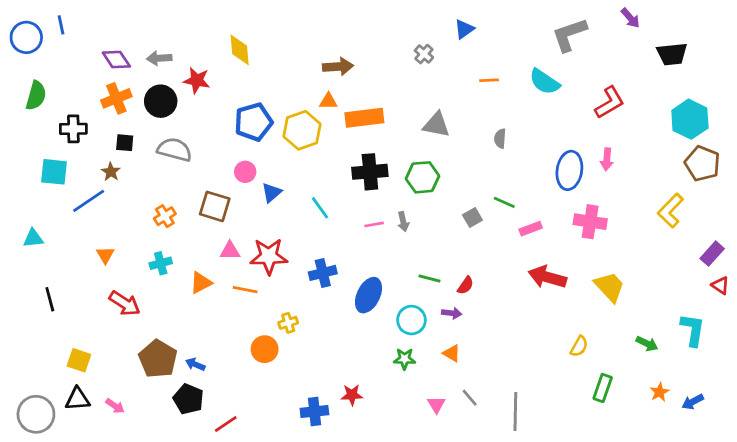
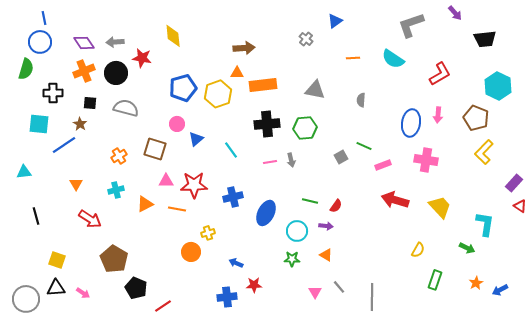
blue circle: (26, 37) -> (40, 42), moved
brown pentagon: (702, 163) -> (476, 118), moved
cyan L-shape: (693, 330) -> (485, 224), moved
blue arrow: (195, 364) -> (236, 263), moved

